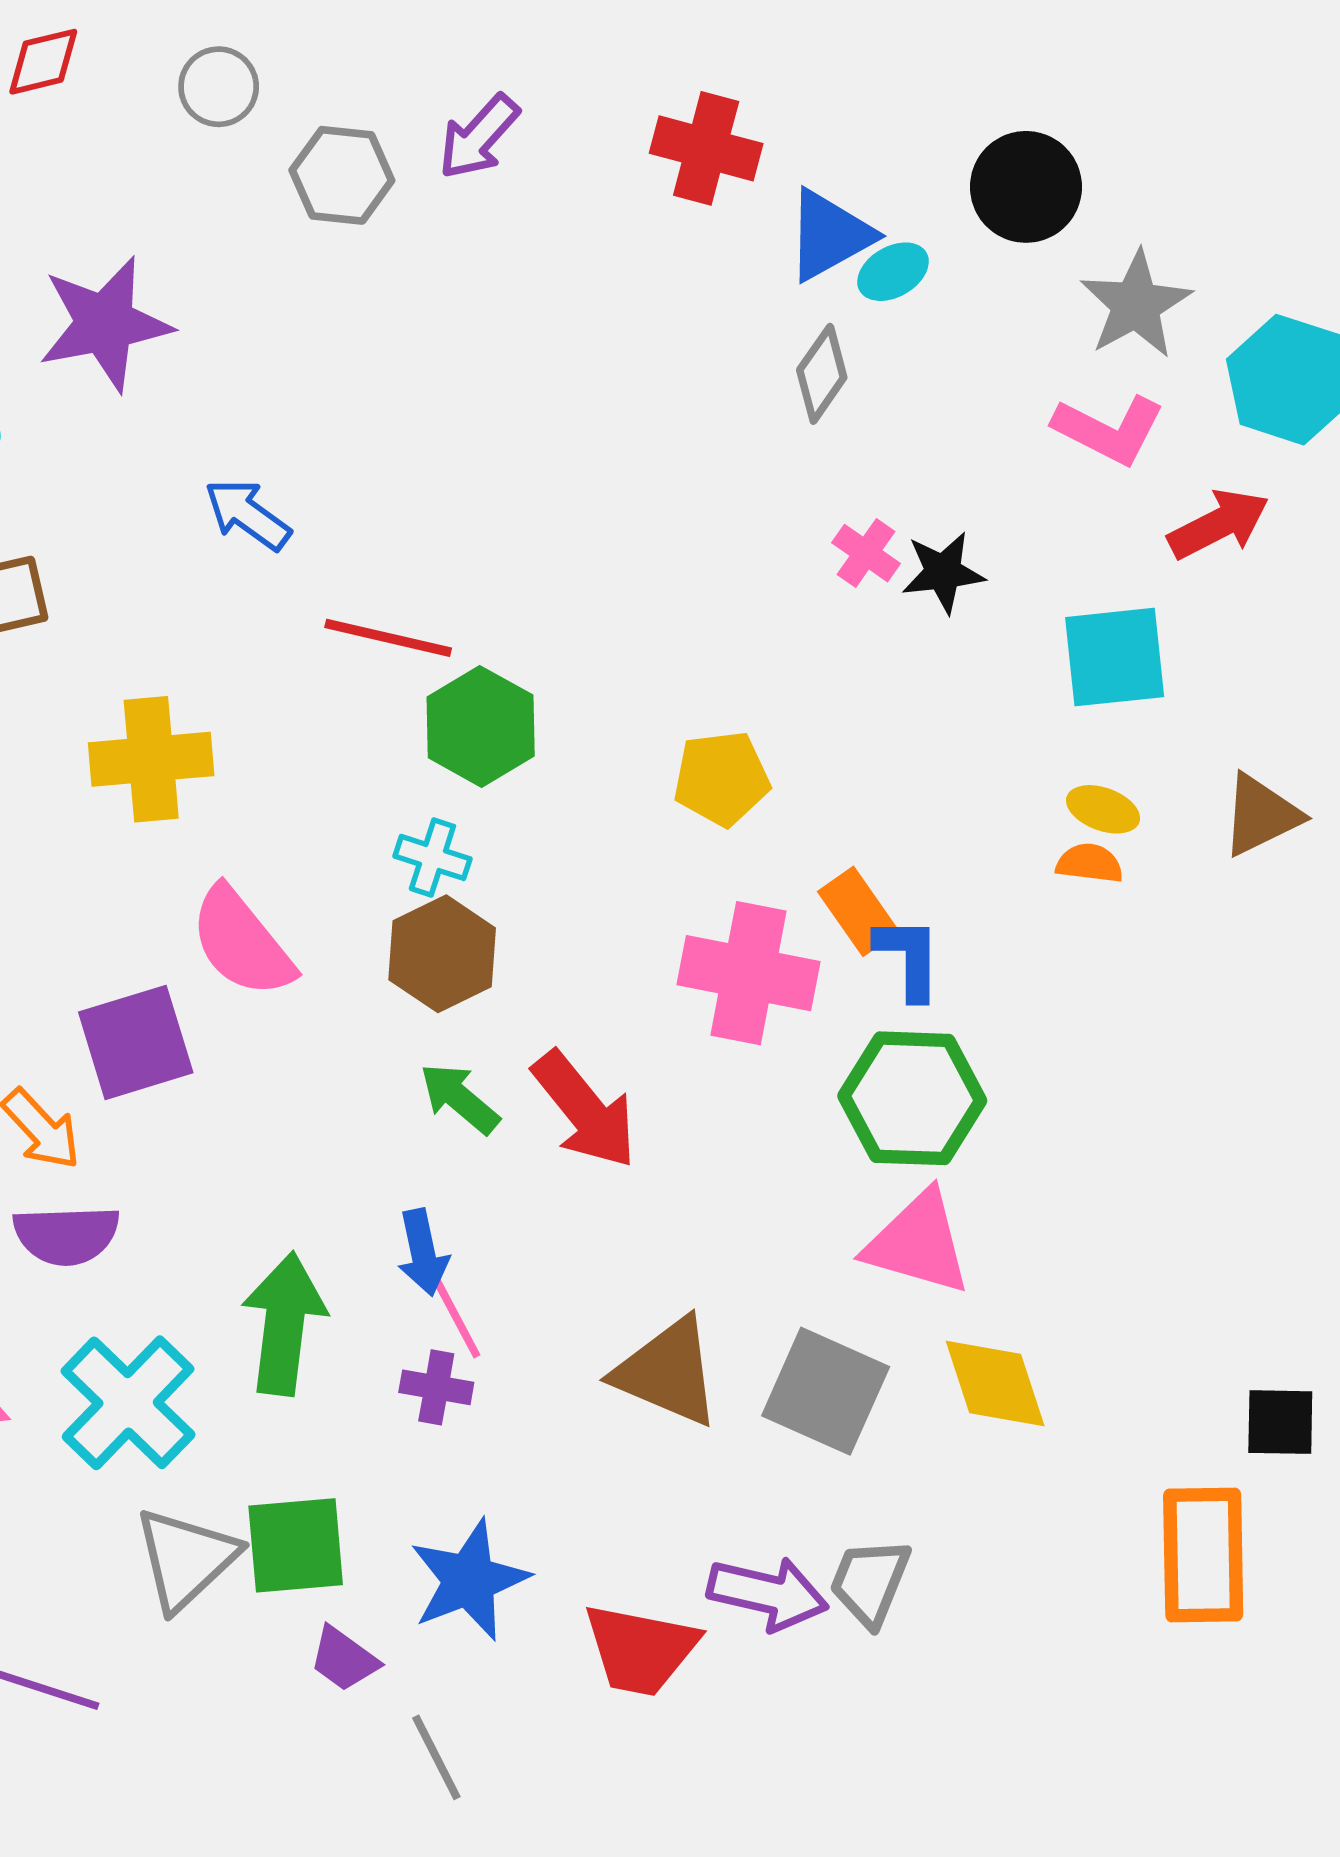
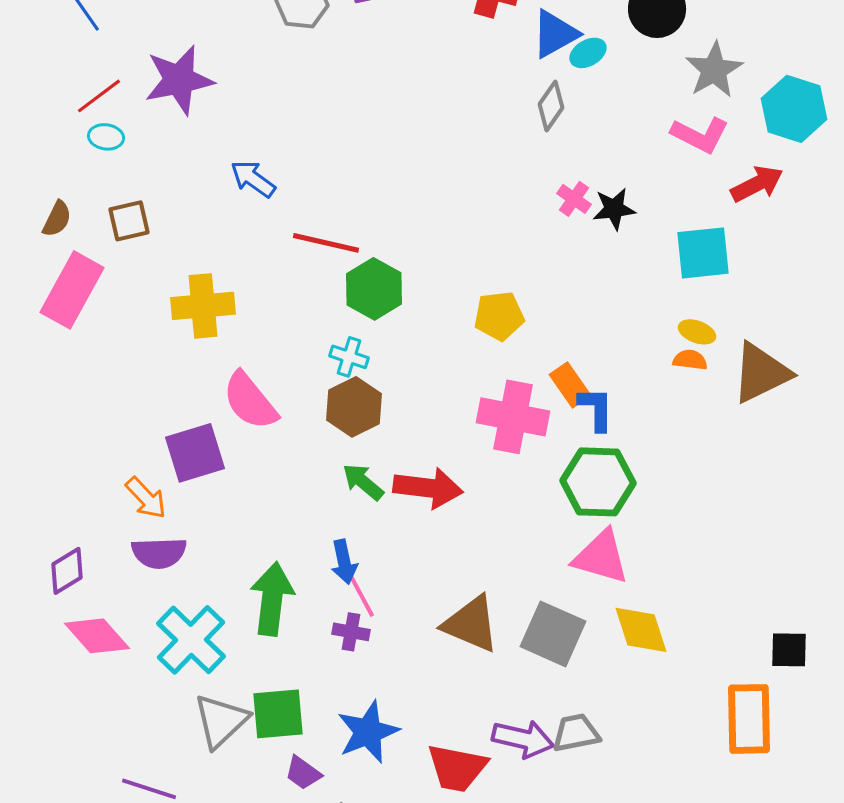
brown triangle: (1261, 815) -> (761, 373), moved, size x1.4
red arrow: (585, 1110) -> (428, 488), turned -44
gray trapezoid: (870, 1582) -> (576, 733), turned 57

